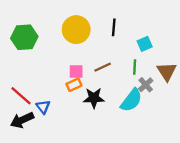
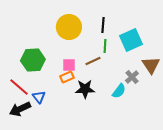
green hexagon: (24, 37) -> (33, 60), moved
cyan square: (145, 44) -> (131, 40), size x1.6
green line: (135, 67) -> (105, 46), moved
cyan semicircle: (131, 100) -> (119, 91), size x0.7

